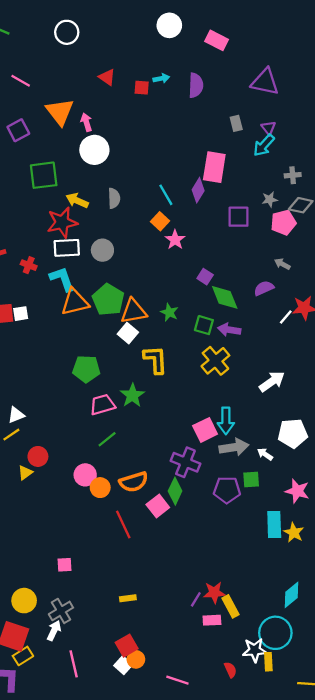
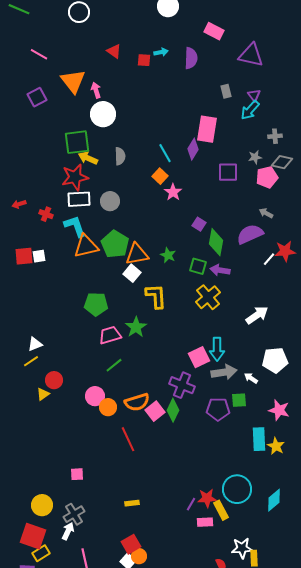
pink rectangle: (217, 40) -> (214, 31), moved
green square: (44, 175) -> (77, 142), moved
purple semicircle: (264, 288) -> (250, 234), size x1.5
green diamond: (225, 297) -> (216, 242), turned 32
pink square: (158, 506) -> (155, 411), moved
cyan circle: (275, 633) -> (237, 489), moved

